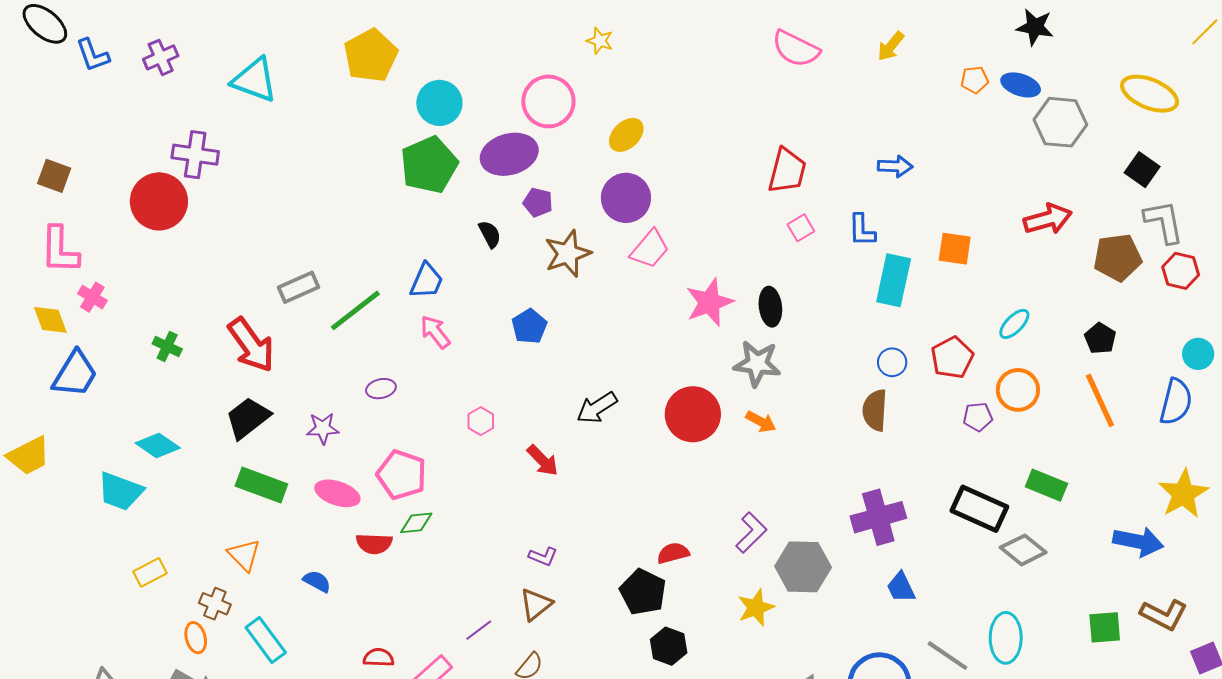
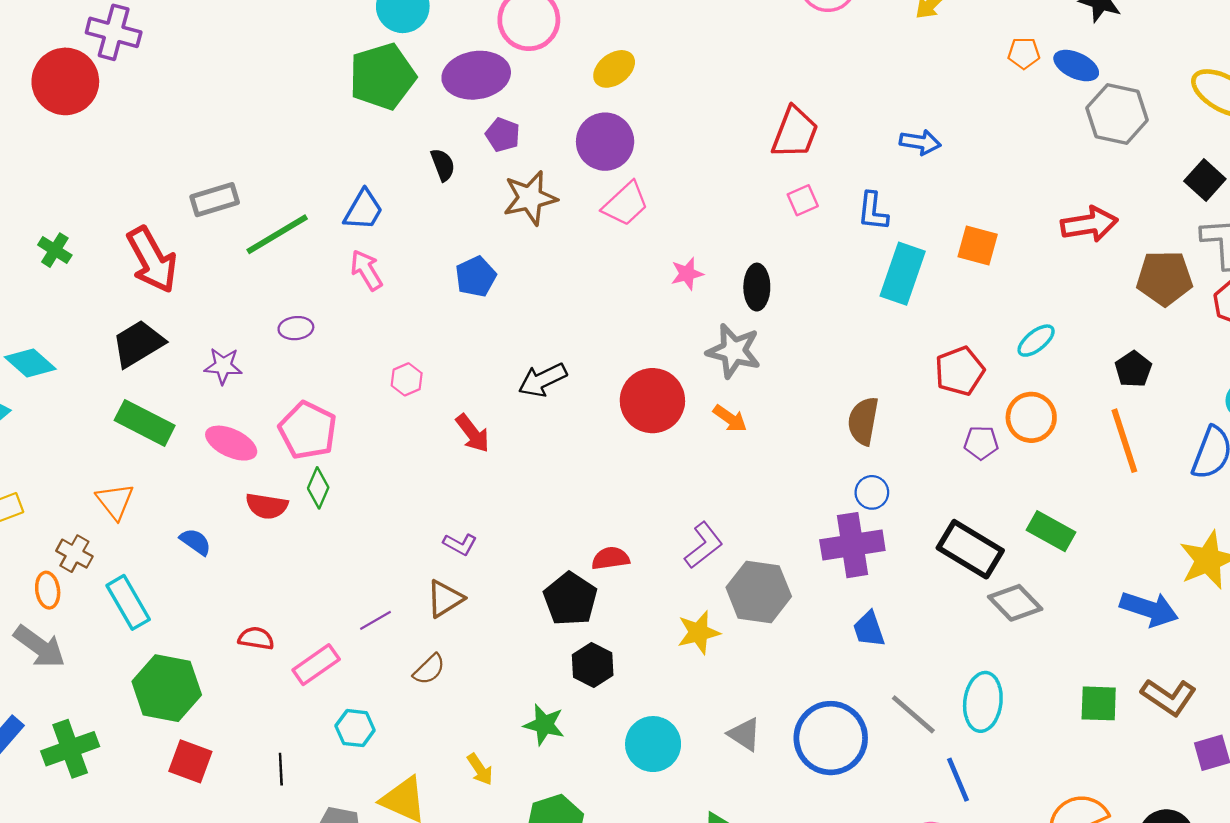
pink star: (709, 302) -> (687, 274), size x0.6
blue circle: (892, 362) -> (872, 492), moved
green diamond: (416, 523) -> (318, 488), turned -68

